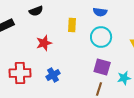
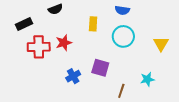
purple square: (102, 67) -> (100, 68), moved
red cross: (20, 73) -> (39, 47), moved

